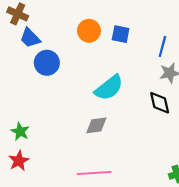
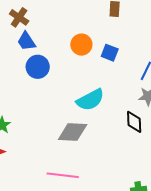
gray diamond: (96, 125) -> (73, 132), size x1.4

